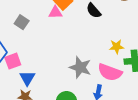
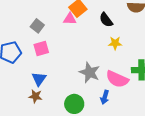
yellow star: (117, 47) -> (115, 43), moved
pink square: (13, 61) -> (41, 49), moved

